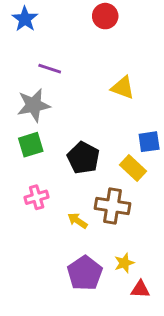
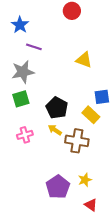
blue star: (25, 19) -> (20, 25), moved
yellow arrow: (77, 221) -> (55, 130), moved
red triangle: (140, 289) -> (91, 205), moved, turned 32

